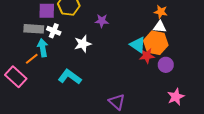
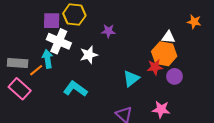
orange star: (161, 12) -> (194, 22), moved
gray rectangle: (34, 29) -> (18, 63), moved
white cross: (54, 31) -> (59, 41), size x1.6
cyan triangle: (138, 45) -> (131, 78), moved, turned 48
pink star: (176, 97) -> (161, 109), moved, turned 30

